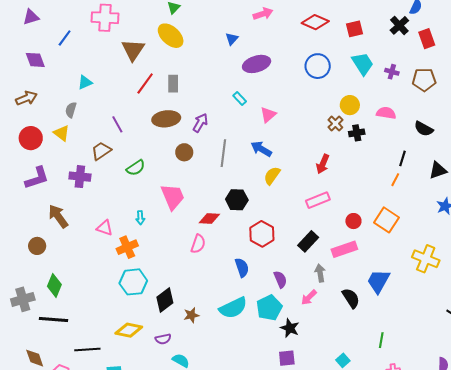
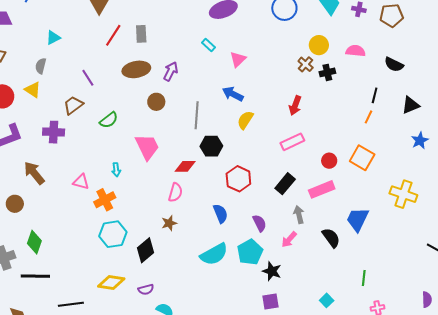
gray line: (223, 153) -> (197, 115), moved
brown star: (191, 315) -> (169, 223), moved

